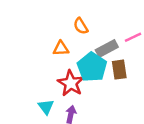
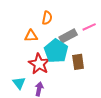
orange semicircle: (81, 26) -> (47, 18), turned -136
brown rectangle: (119, 70) -> (78, 62), moved

